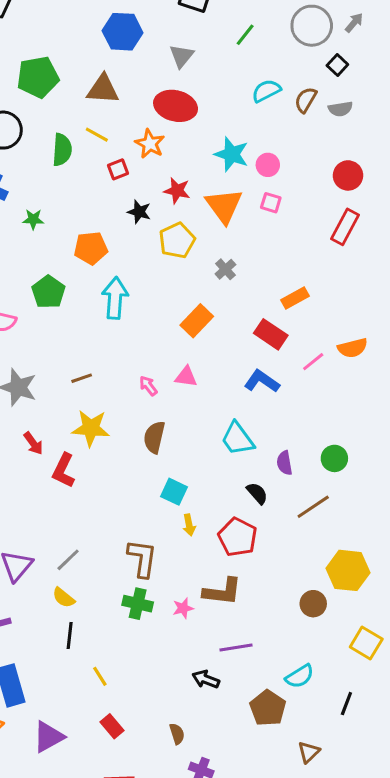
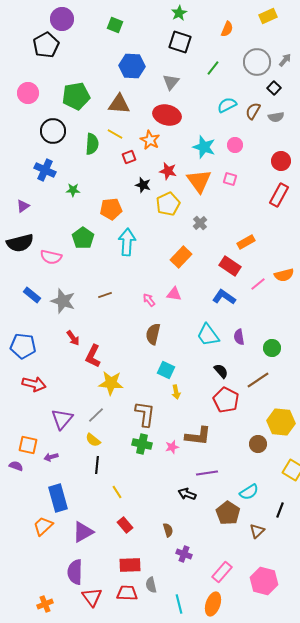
pink circle: (268, 165) -> (235, 145), moved
yellow star: (91, 428) -> (111, 383), moved
purple semicircle: (284, 463) -> (239, 337), moved
red pentagon: (238, 537) -> (226, 400), moved
brown triangle: (309, 752) -> (257, 531), moved

